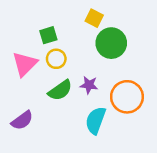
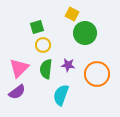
pink triangle: (25, 64) -> (19, 68), moved
green semicircle: (60, 90) -> (46, 69), turned 132
cyan semicircle: (96, 120) -> (61, 95), moved

